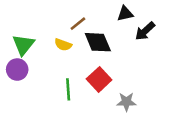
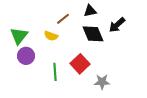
black triangle: (125, 14) -> (90, 11), moved
black diamond: (98, 42) -> (93, 34), moved
purple circle: (17, 70) -> (26, 56), moved

